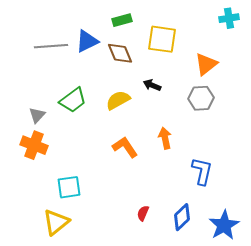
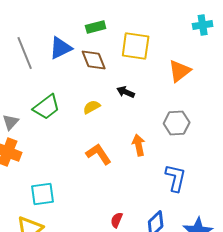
gray line: (51, 46) -> (25, 53), turned 72
gray hexagon: (201, 98) -> (177, 123), moved
yellow semicircle: (118, 100) -> (92, 107), size x0.7

